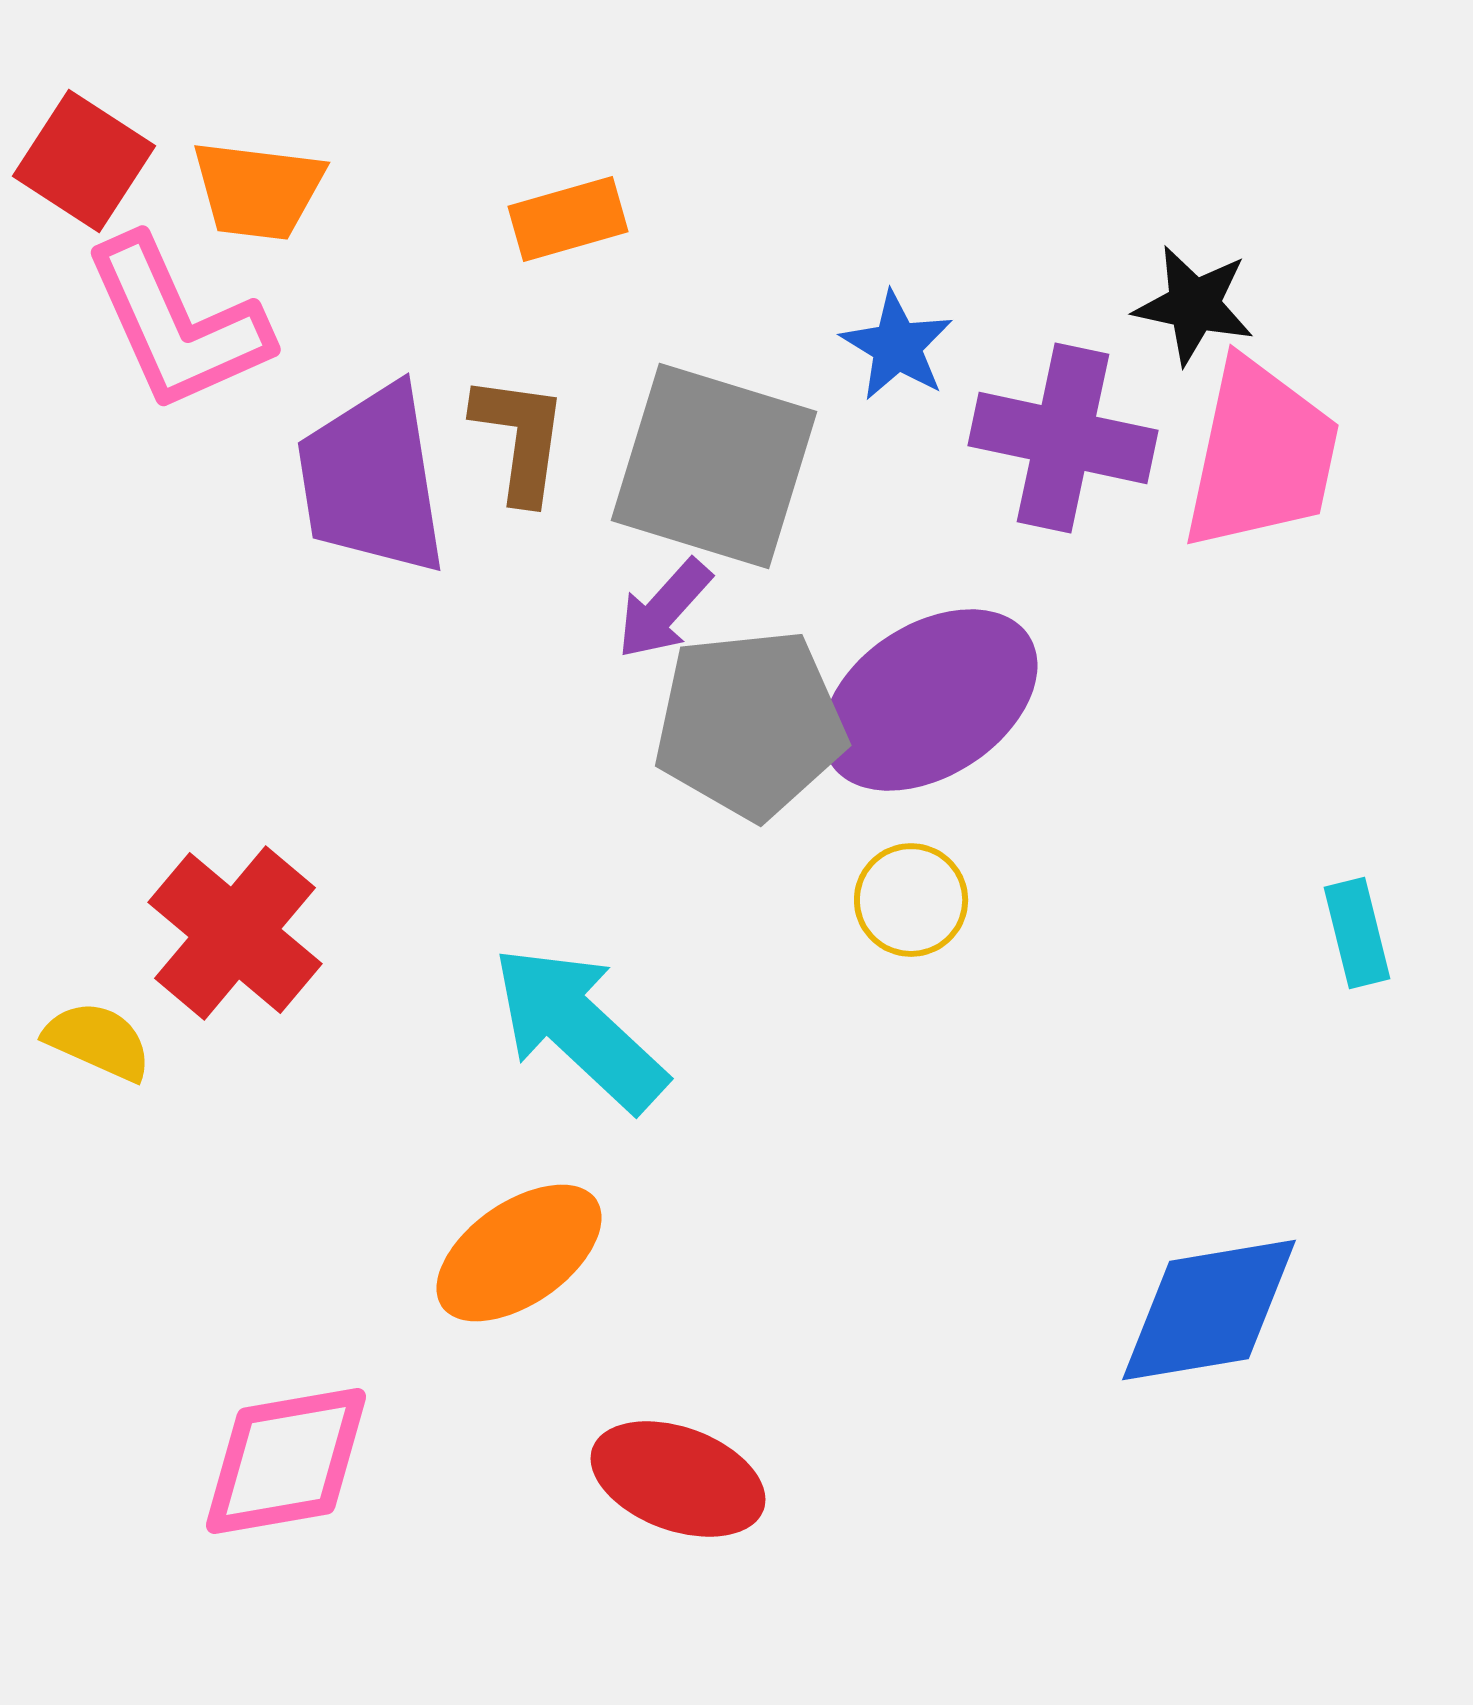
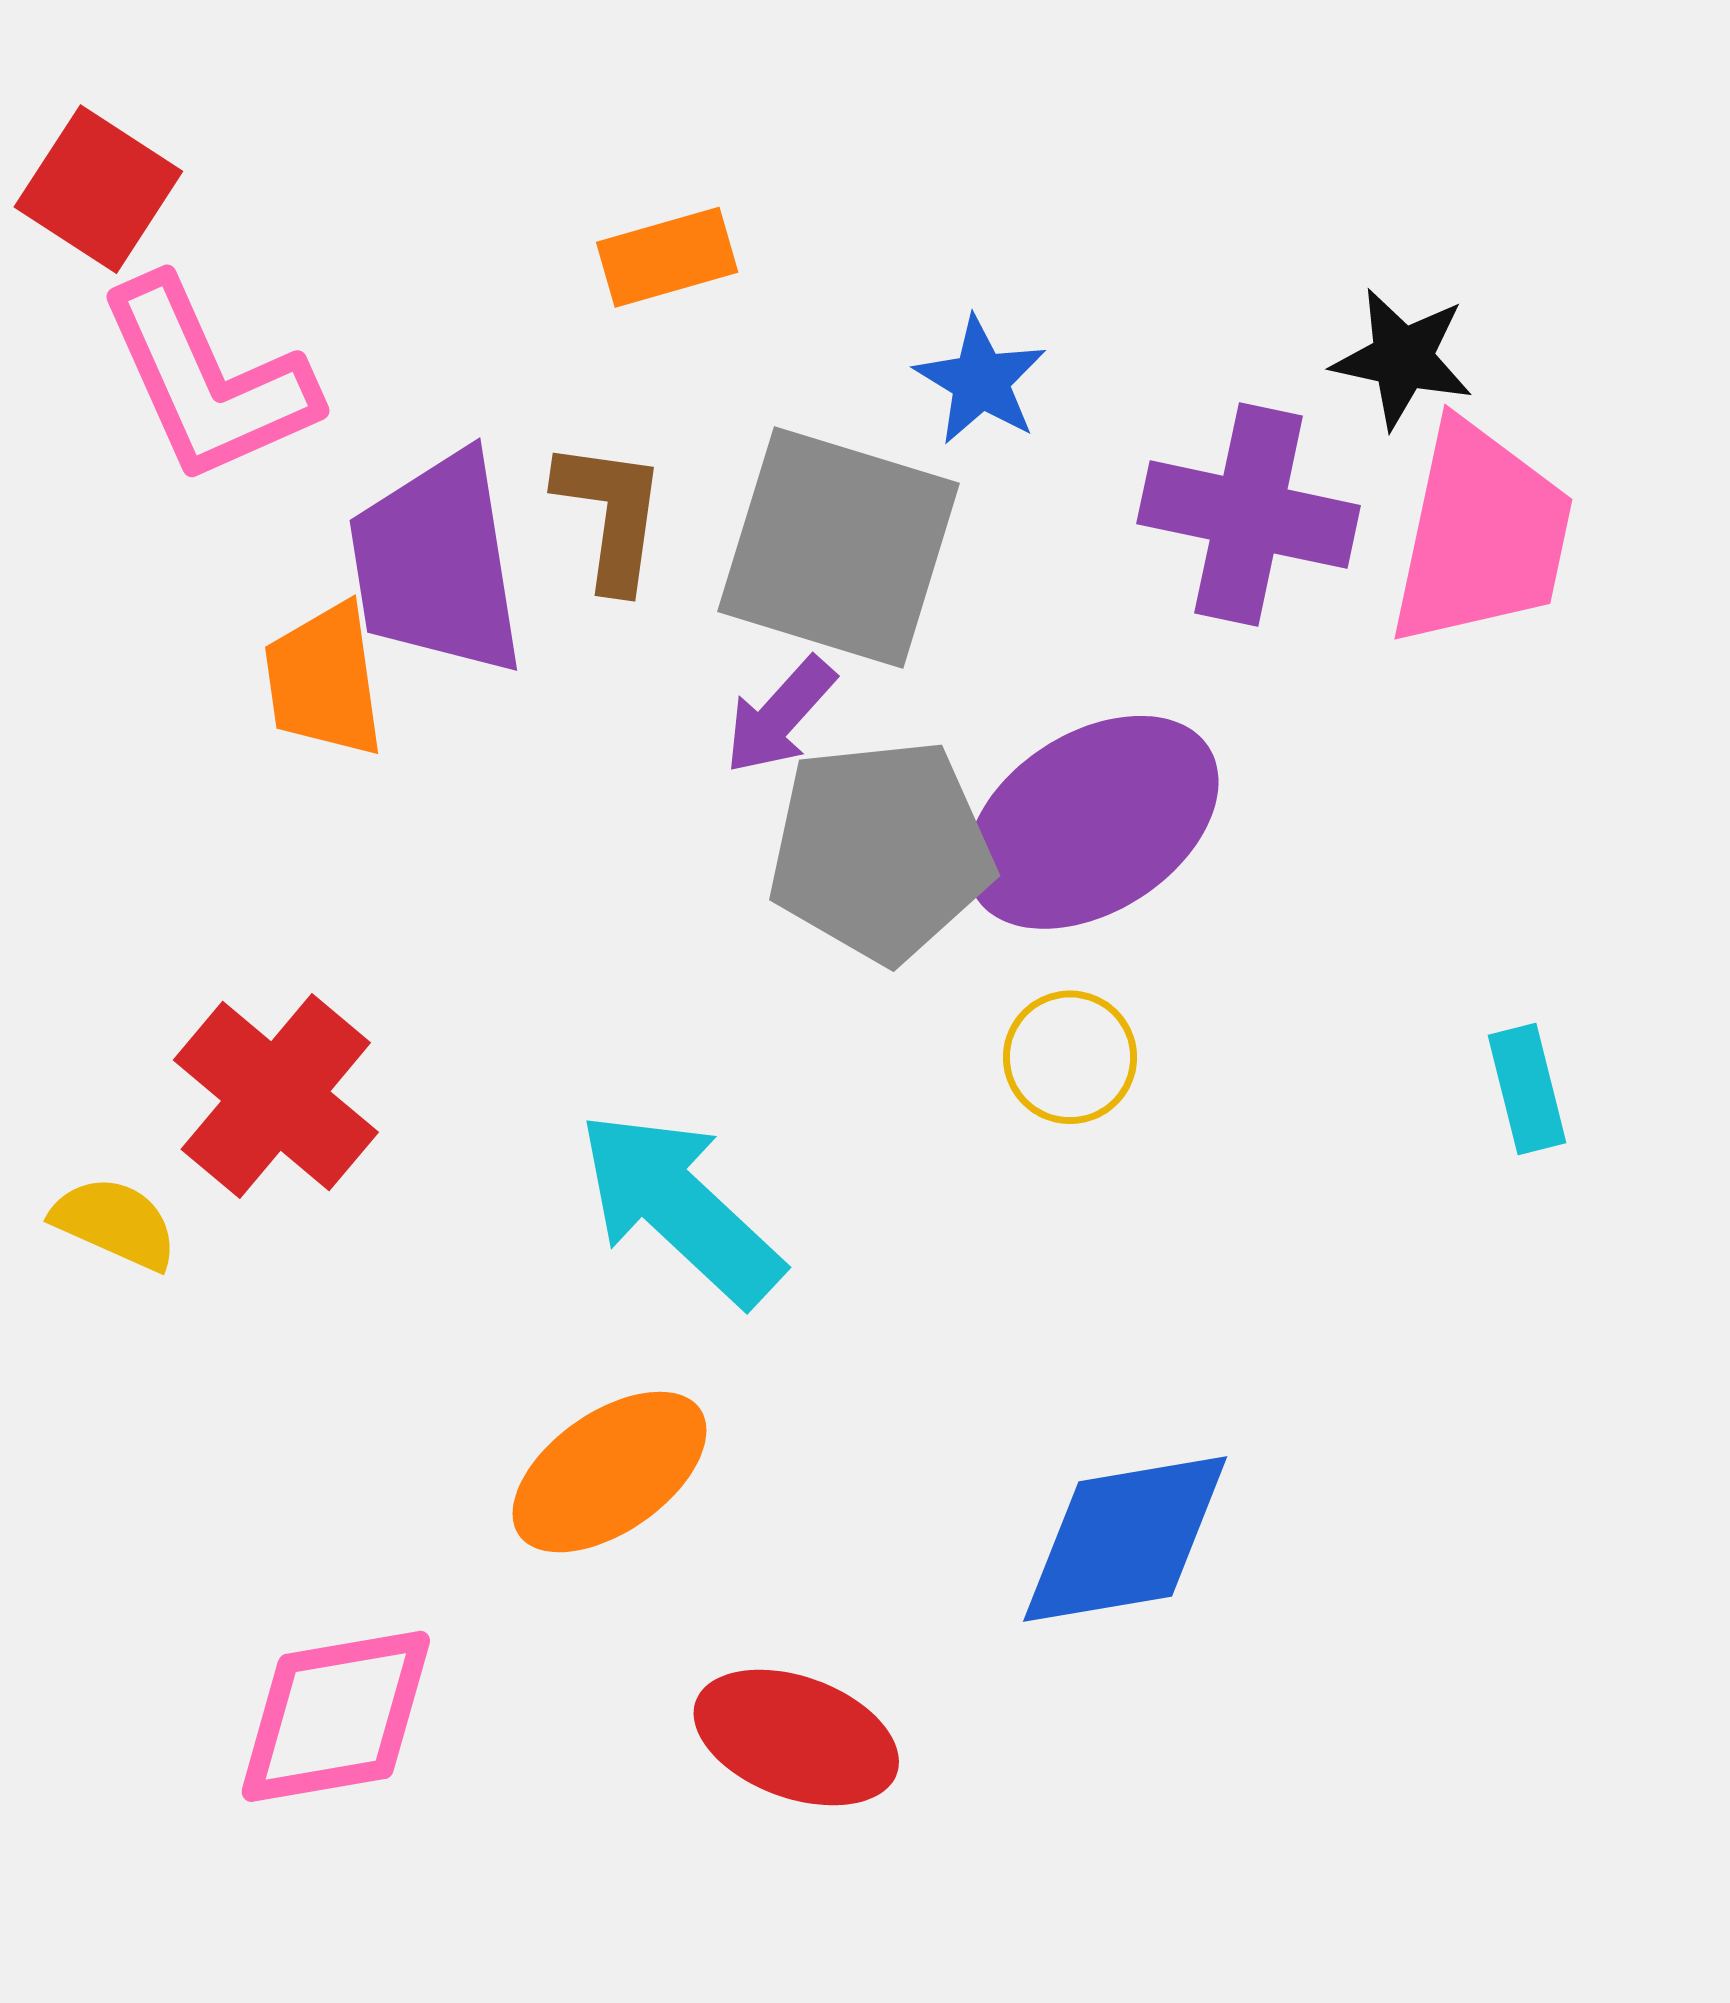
orange trapezoid: (258, 190) -> (324, 680), moved, turned 75
blue star: (897, 346) -> (981, 381), moved
cyan rectangle: (1357, 933) -> (1527, 1089), moved
blue diamond: (1209, 1310) -> (1125, 1539), moved

